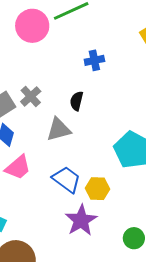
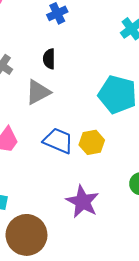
purple star: (81, 220) -> (83, 202), moved

